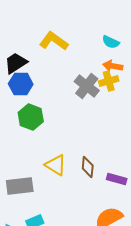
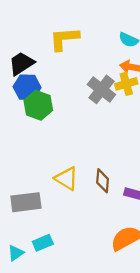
yellow L-shape: (54, 41) -> (64, 39), turned -40
green hexagon: (31, 117) -> (38, 105), moved

